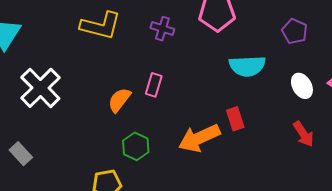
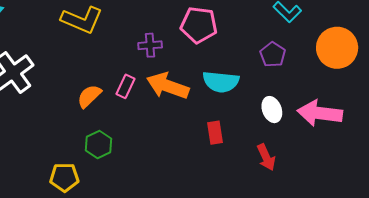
purple cross: (162, 29) -> (150, 45), moved, turned -30
red rectangle: (235, 119) -> (215, 133), moved
orange arrow: (199, 138) -> (168, 86), moved, turned 36

